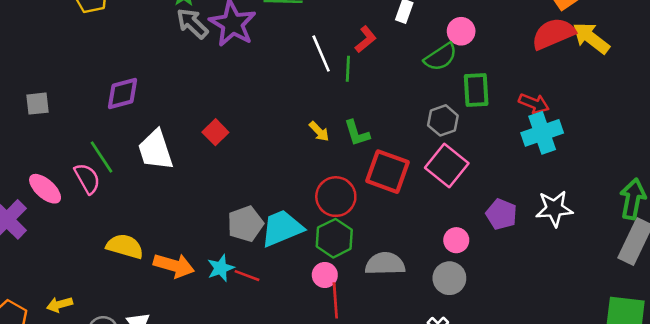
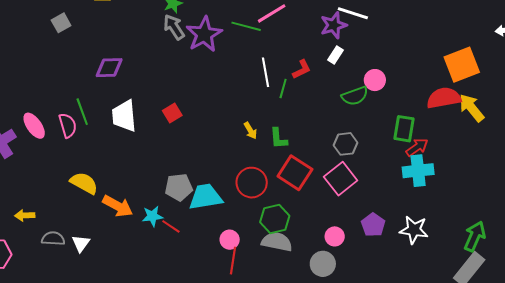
green rectangle: (476, 90) -> (404, 129), moved
red arrow: (534, 103) -> (417, 147), turned -70
gray square: (38, 104) -> (61, 23), moved, turned -36
green hexagon: (334, 238) -> (275, 219), moved

